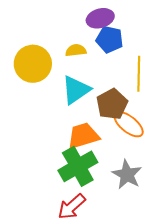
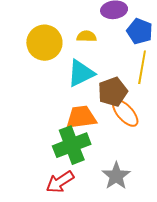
blue pentagon: (109, 39) -> (140, 31), moved
gray star: (127, 175) -> (116, 176), moved

